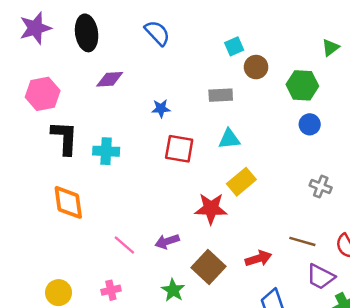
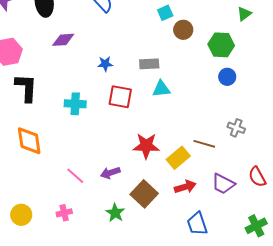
gray rectangle: (221, 95) -> (149, 64), moved
cyan cross: (106, 151) -> (75, 104), moved
yellow rectangle: (241, 182) -> (178, 158), moved
brown line: (302, 241) -> (204, 144), moved
purple trapezoid: (321, 277) -> (223, 184), moved

